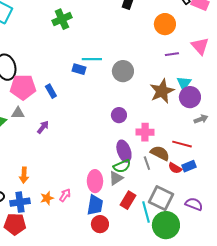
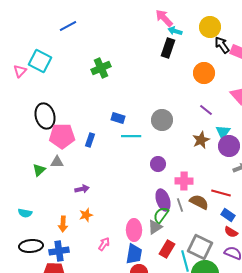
purple line: (172, 54) -> (206, 110), moved, turned 48
cyan line: (92, 59) -> (131, 136), moved
blue rectangle: (51, 91) -> (90, 140), turned 48
brown star: (162, 91) -> (201, 140), size x0.7
purple arrow: (43, 127) -> (82, 189), moved, turned 40
gray line: (147, 163) -> (180, 205), moved
green semicircle: (122, 166) -> (161, 215), turned 150
blue rectangle: (189, 166) -> (228, 215), turned 56
red semicircle: (175, 168) -> (231, 232), moved
orange star: (47, 198) -> (86, 215), moved

